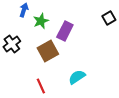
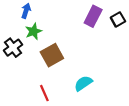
green star: (41, 21) -> (34, 31), moved
purple rectangle: (65, 31) -> (93, 16), moved

